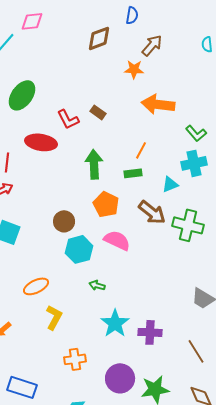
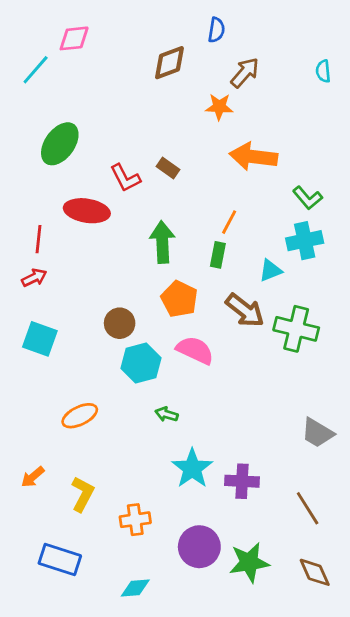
green rectangle: (133, 173) -> (218, 255), turned -72
yellow L-shape: (54, 317) -> (83, 494), moved

